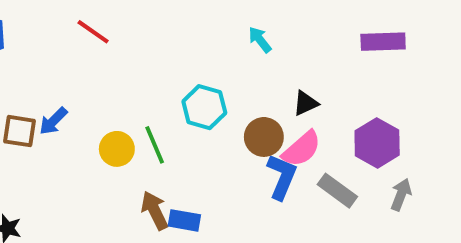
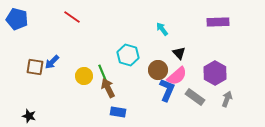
cyan arrow: (260, 40) -> (162, 29), moved
black triangle: (306, 103) -> (179, 53), turned -48
brown arrow: (155, 210) -> (108, 88), moved

